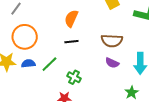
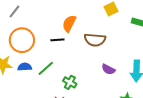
brown semicircle: (112, 41) -> (95, 40), moved
black line: (71, 42) -> (57, 40), moved

